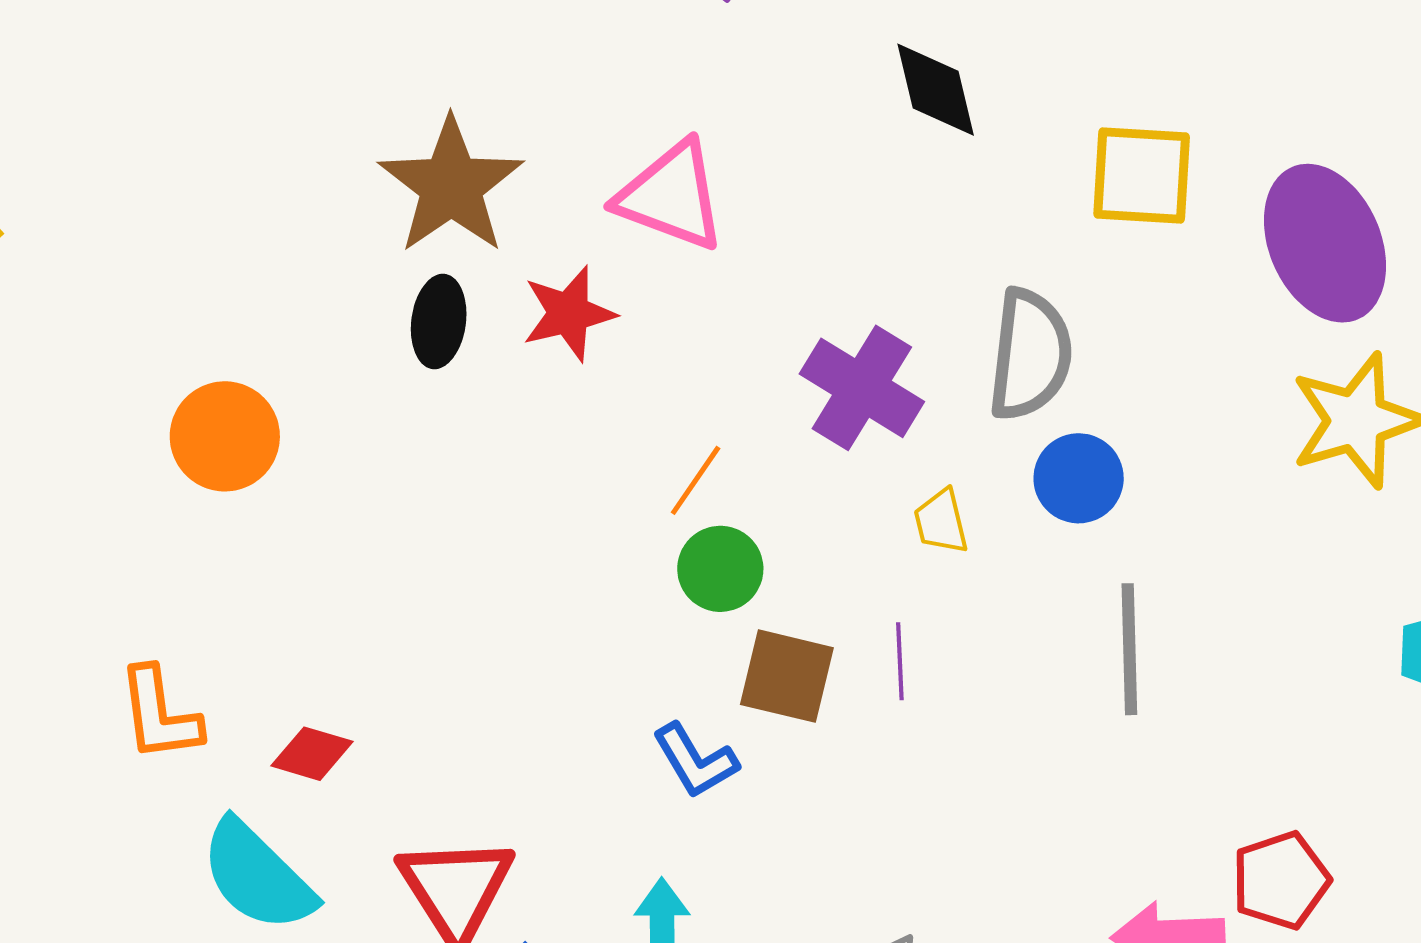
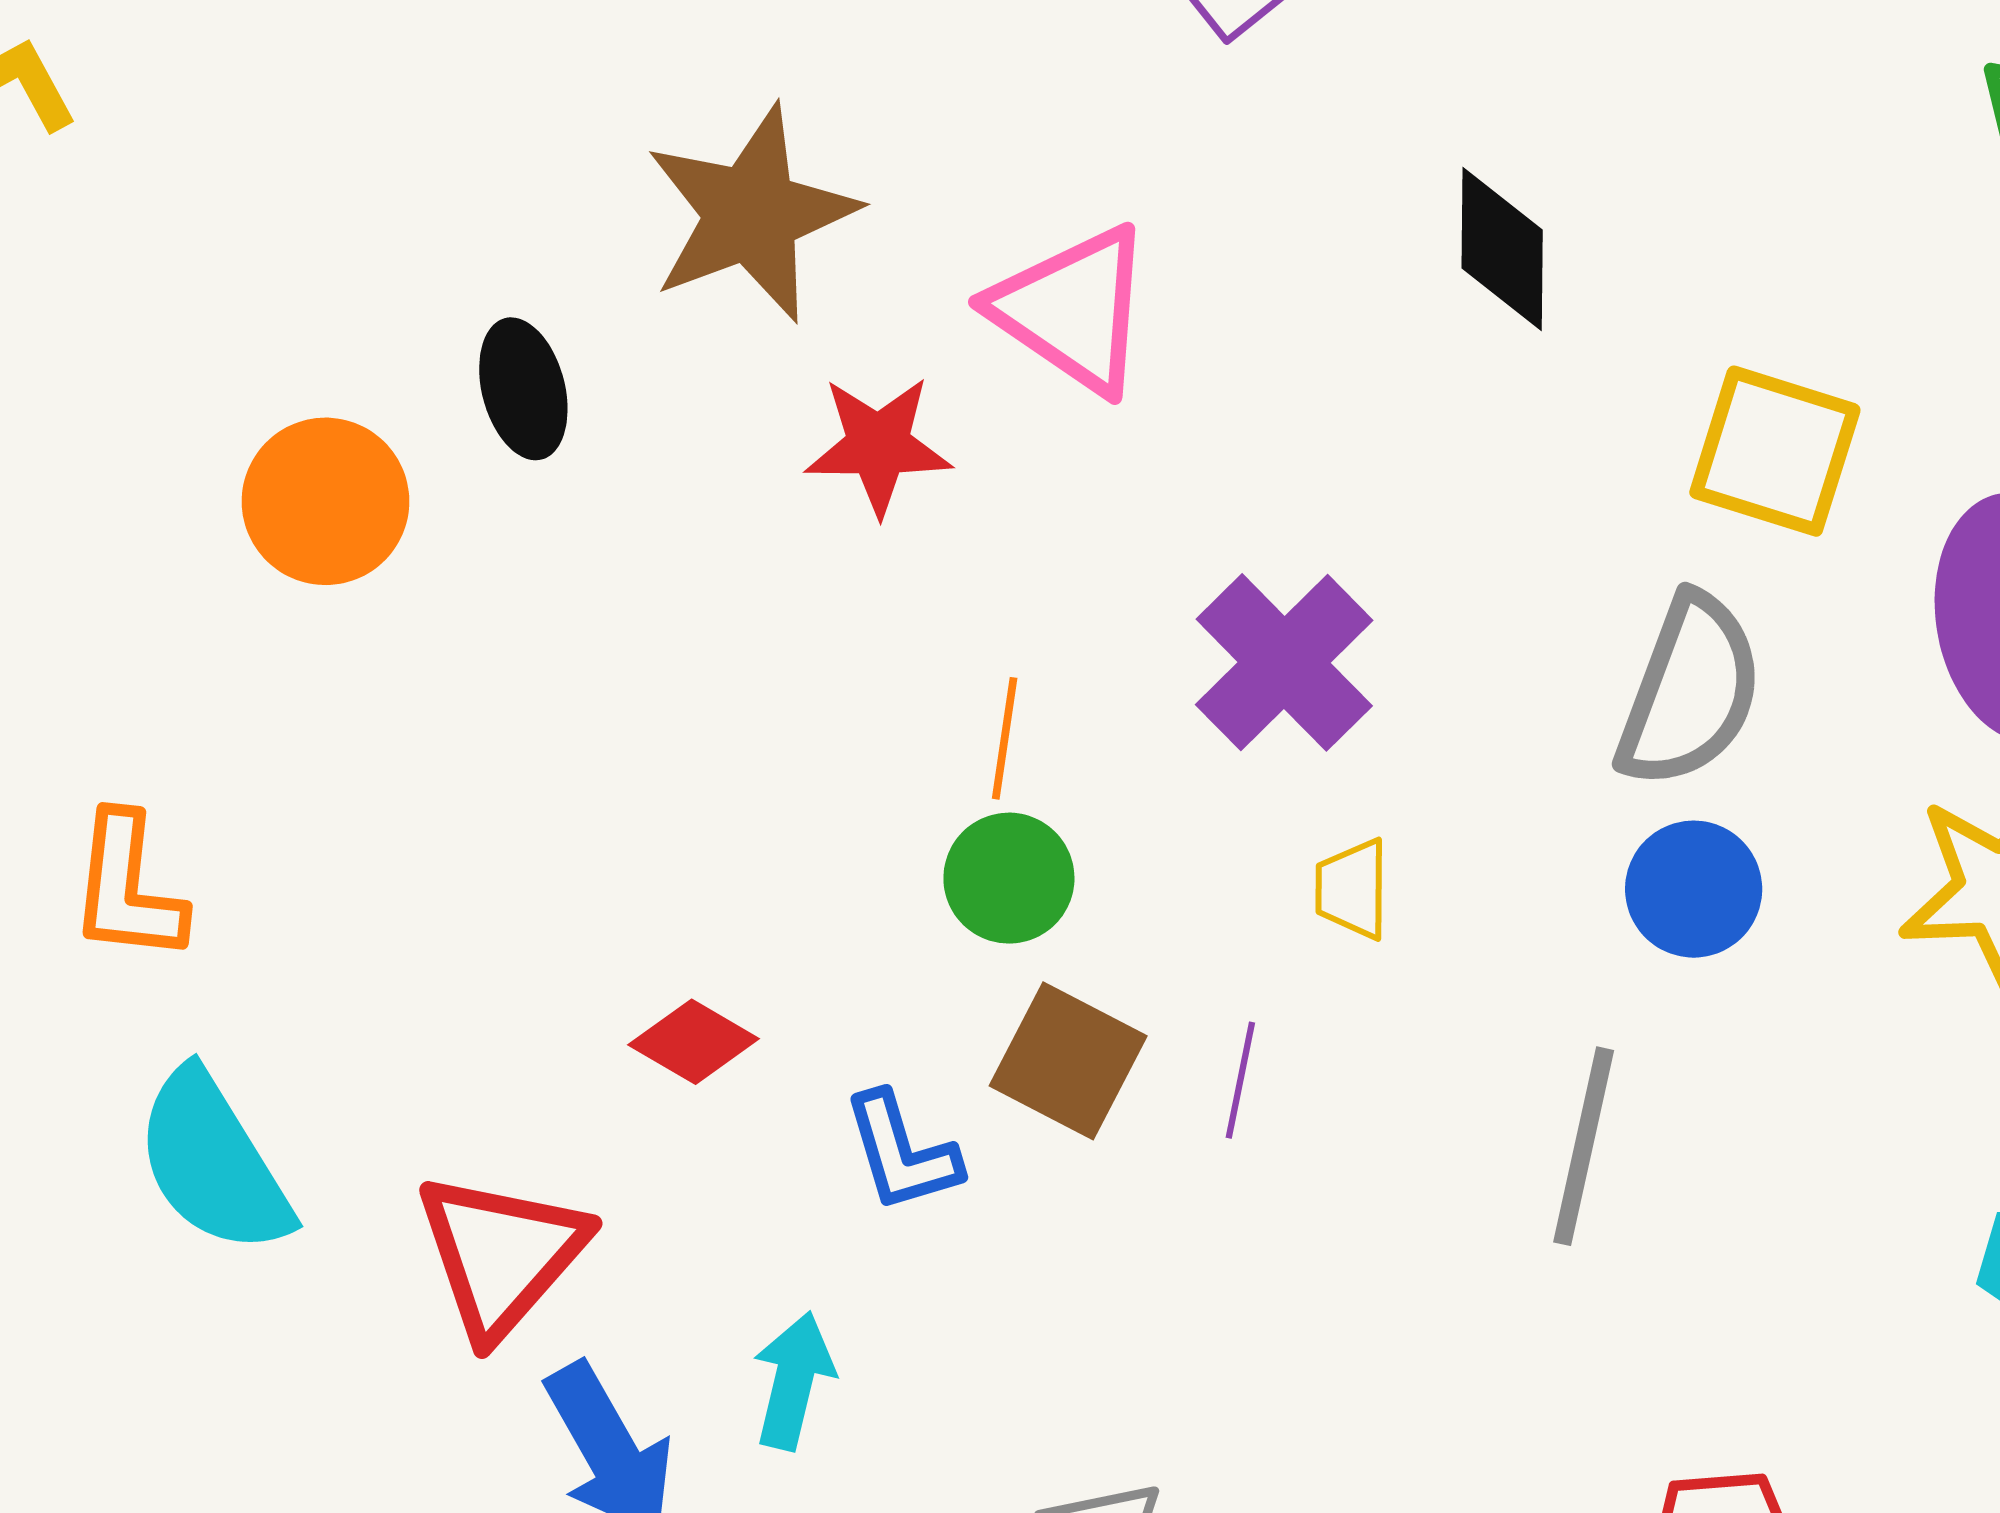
black ellipse: (439, 321) -> (523, 389), moved, turned -36
gray semicircle: (1030, 355) -> (1690, 691), moved
blue circle: (1079, 478) -> (1694, 889), moved
orange line: (696, 480) -> (1005, 738), turned -40
red diamond: (312, 754) -> (694, 1042), moved

